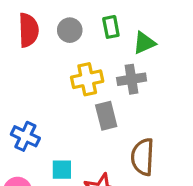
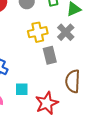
gray cross: (132, 79) -> (66, 32), turned -36

